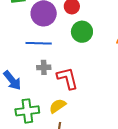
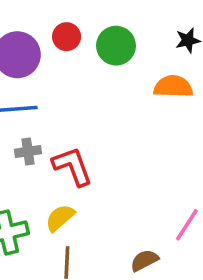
green circle: (82, 32) -> (116, 46), moved

